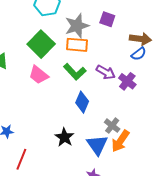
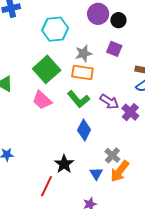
gray star: (77, 26) -> (84, 53), size x0.7
blue triangle: (97, 145) -> (96, 174), size x0.6
red line: (21, 159) -> (47, 186), moved

